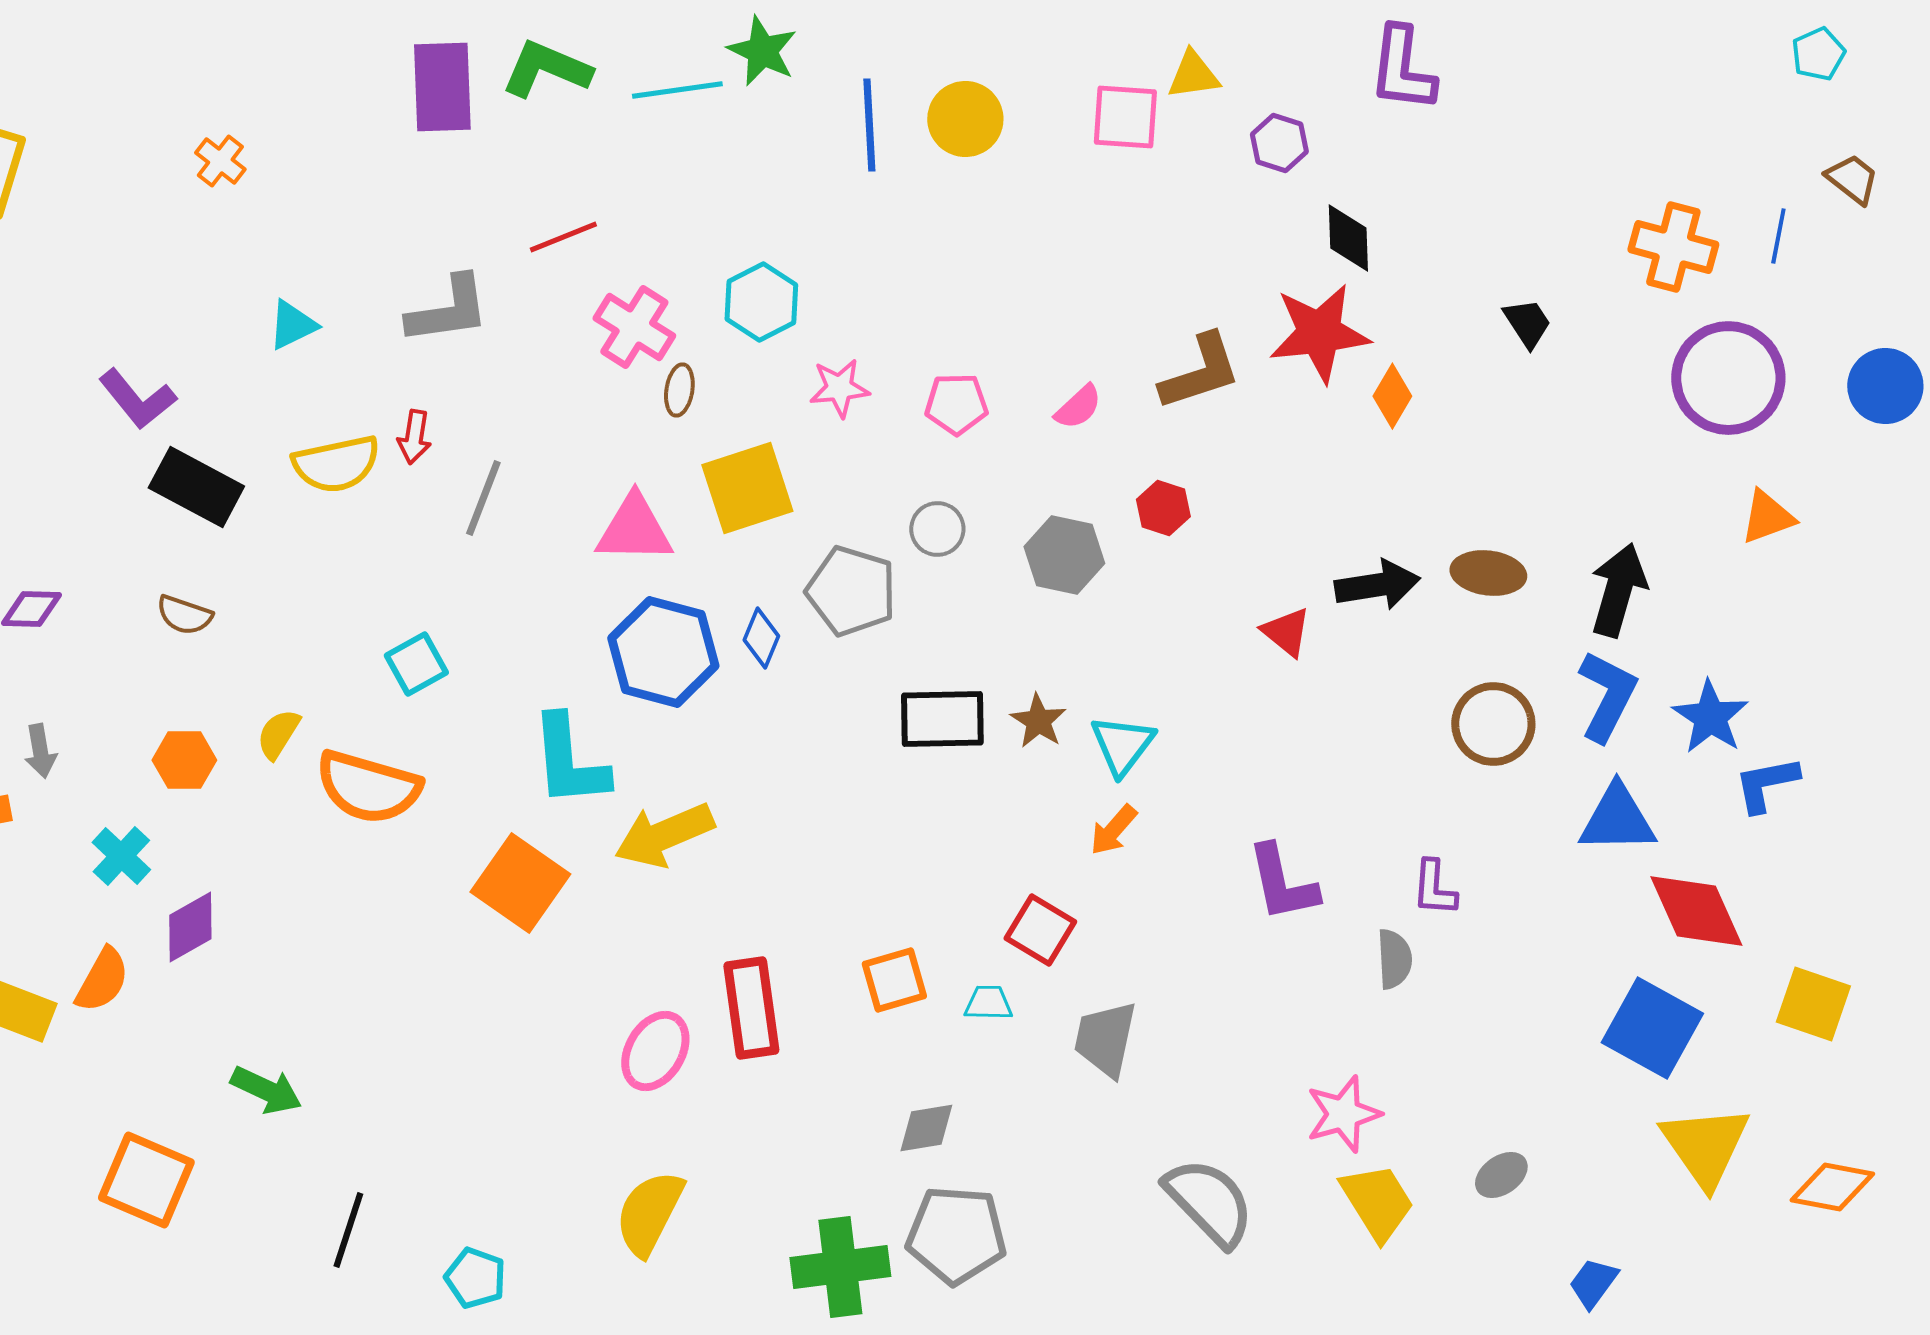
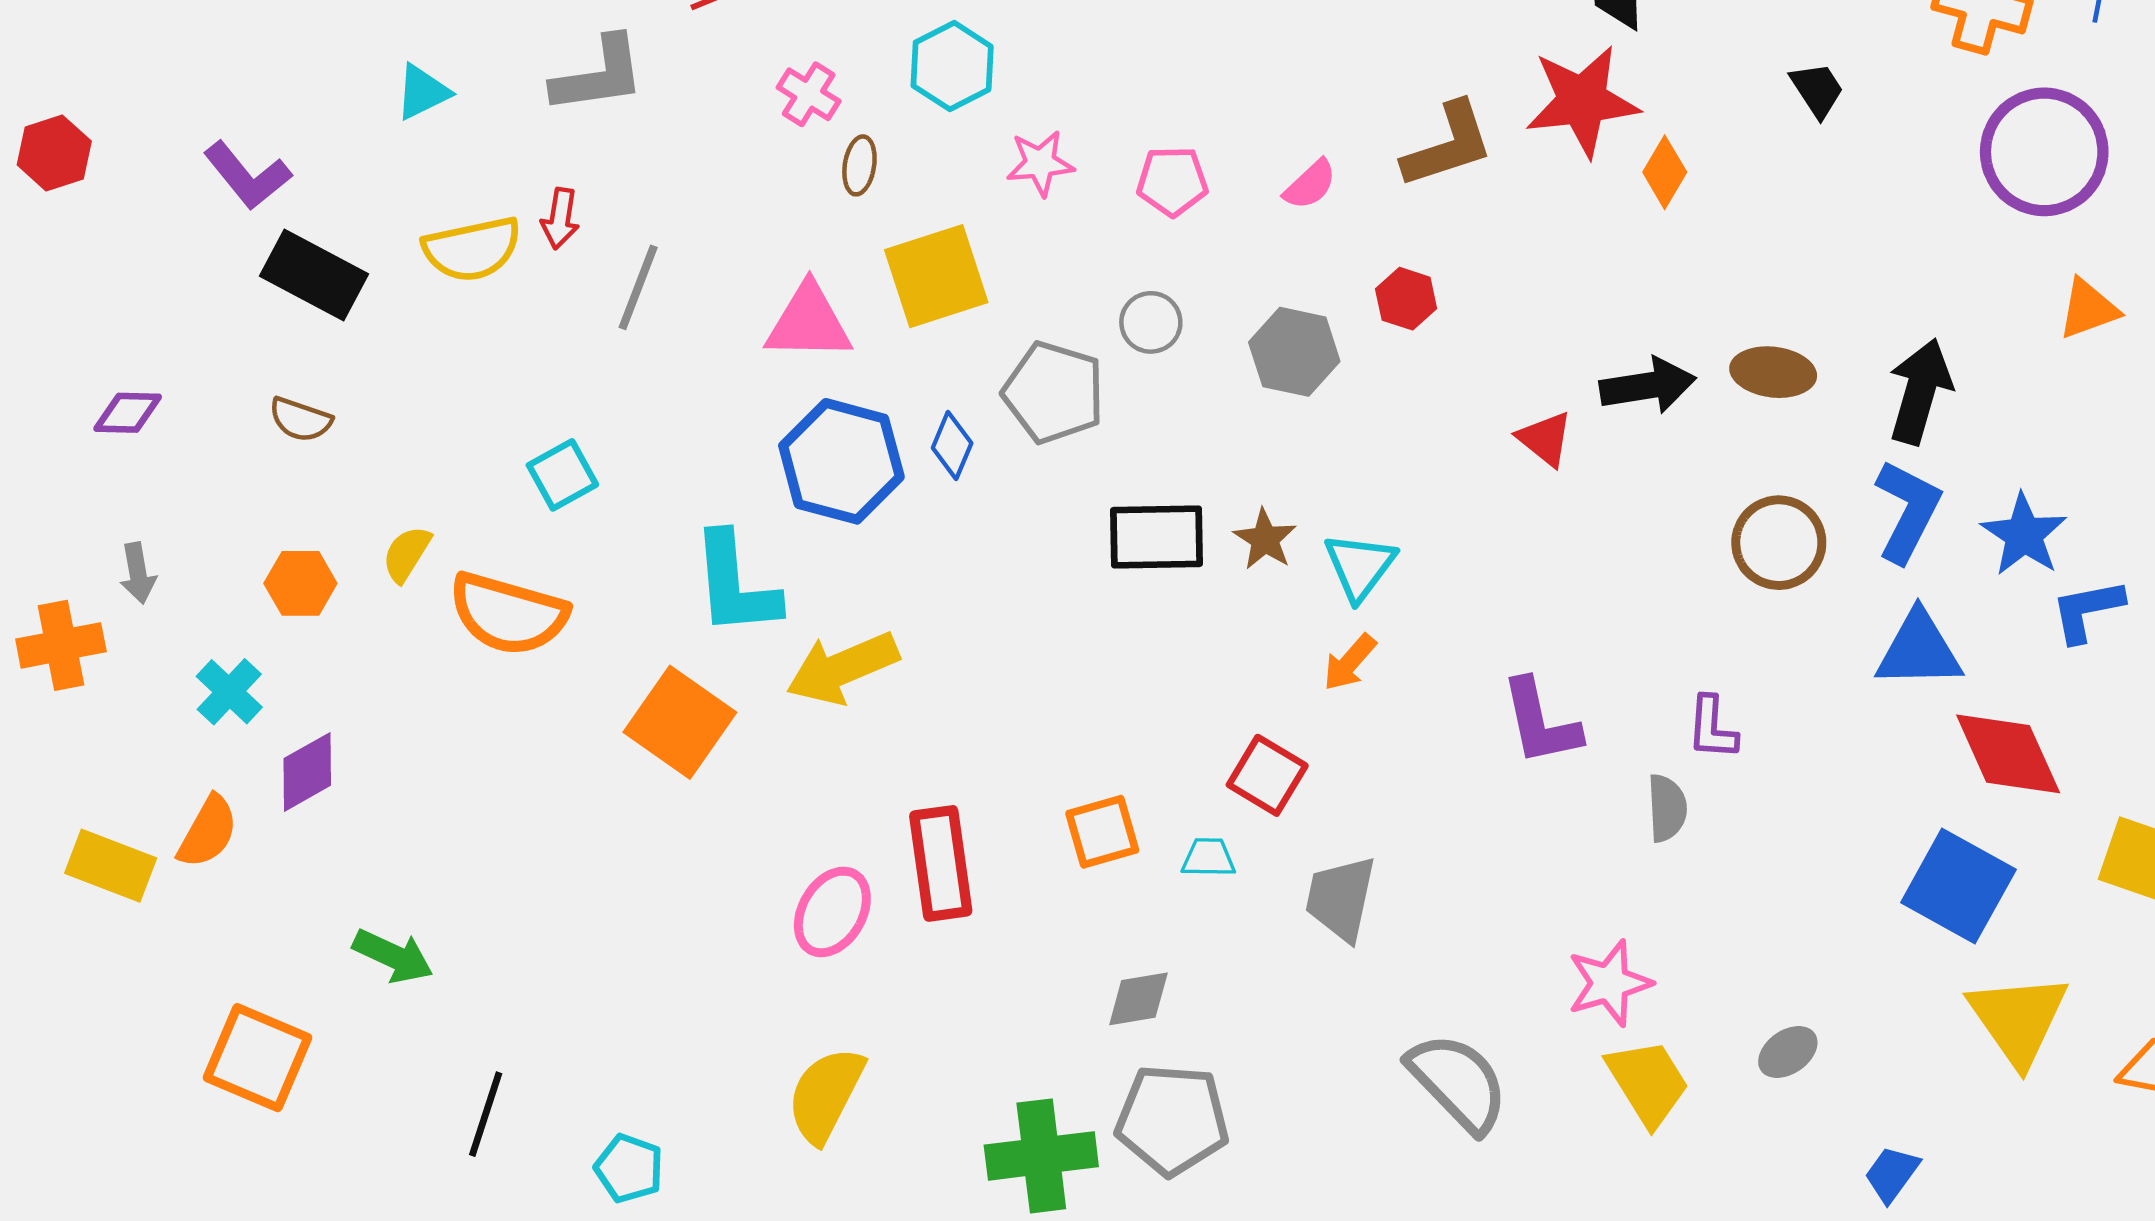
pink cross: (634, 327) -> (809, 94), size x0.7

